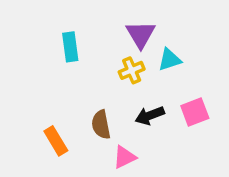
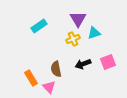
cyan rectangle: (70, 47) -> (39, 26), turned 63
pink triangle: (124, 157) -> (49, 87), moved, turned -48

